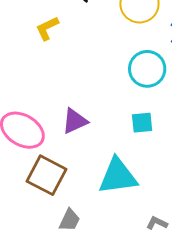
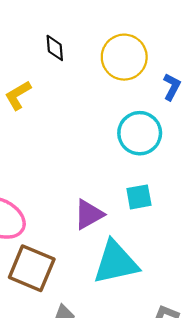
purple triangle: (75, 121) -> (89, 214), moved

